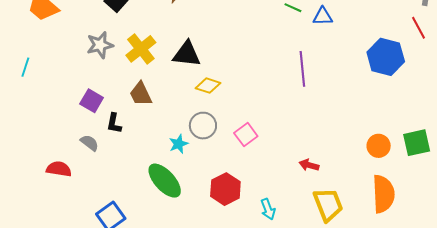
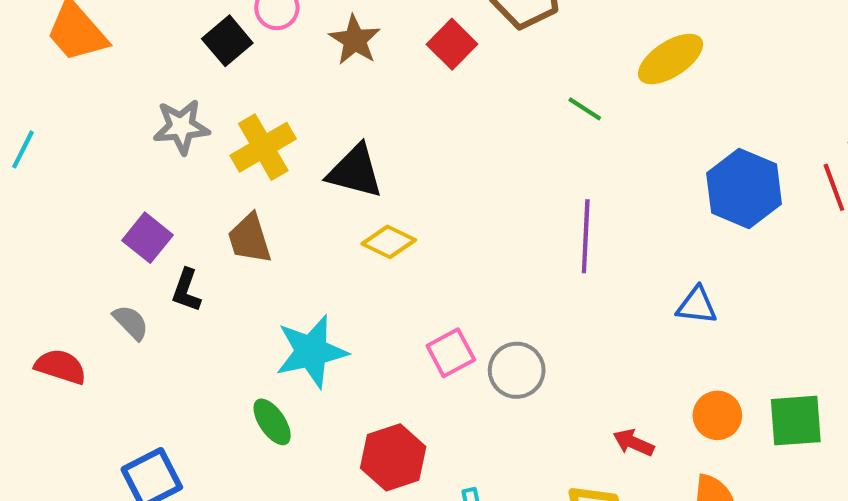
blue triangle: (323, 16) -> (697, 305), moved
blue hexagon: (386, 57) -> (744, 188), moved
gray circle: (203, 126) -> (517, 370), moved
cyan star: (179, 144) -> (311, 351), size x1.8
red arrow: (309, 165) -> (633, 443), moved
green ellipse: (165, 181) -> (272, 422), size x0.6

